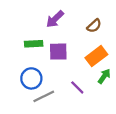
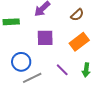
green rectangle: (34, 44) -> (11, 22), moved
green arrow: (104, 76) -> (86, 70), moved, turned 152

